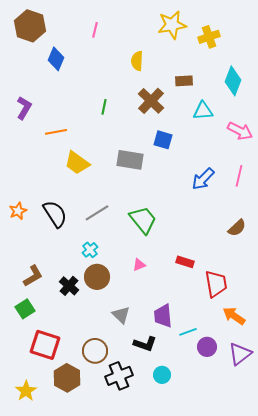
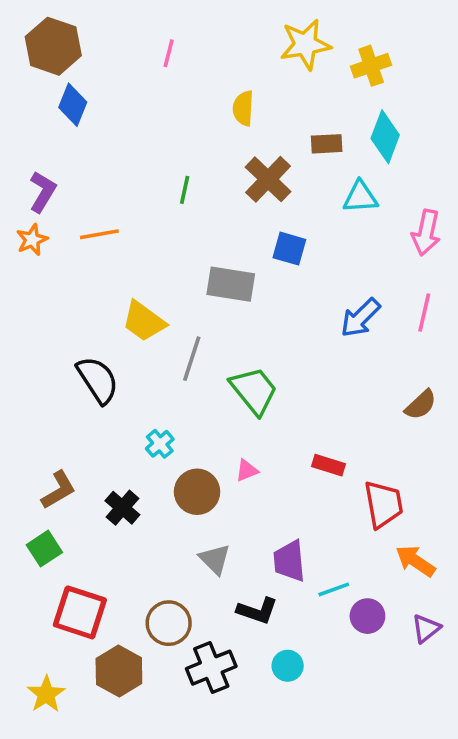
blue diamond: (56, 59) -> (73, 105), moved
cyan diamond: (233, 81) -> (385, 137), moved
pink arrow: (240, 131) -> (426, 233), turned 75
yellow trapezoid: (77, 163) -> (144, 321), moved
orange star: (18, 211) -> (32, 240), moved
gray line: (97, 213) -> (192, 359), moved, turned -40
brown circle: (97, 277) -> (197, 492), moved
purple triangle: (240, 354) -> (426, 628), size x0.7

